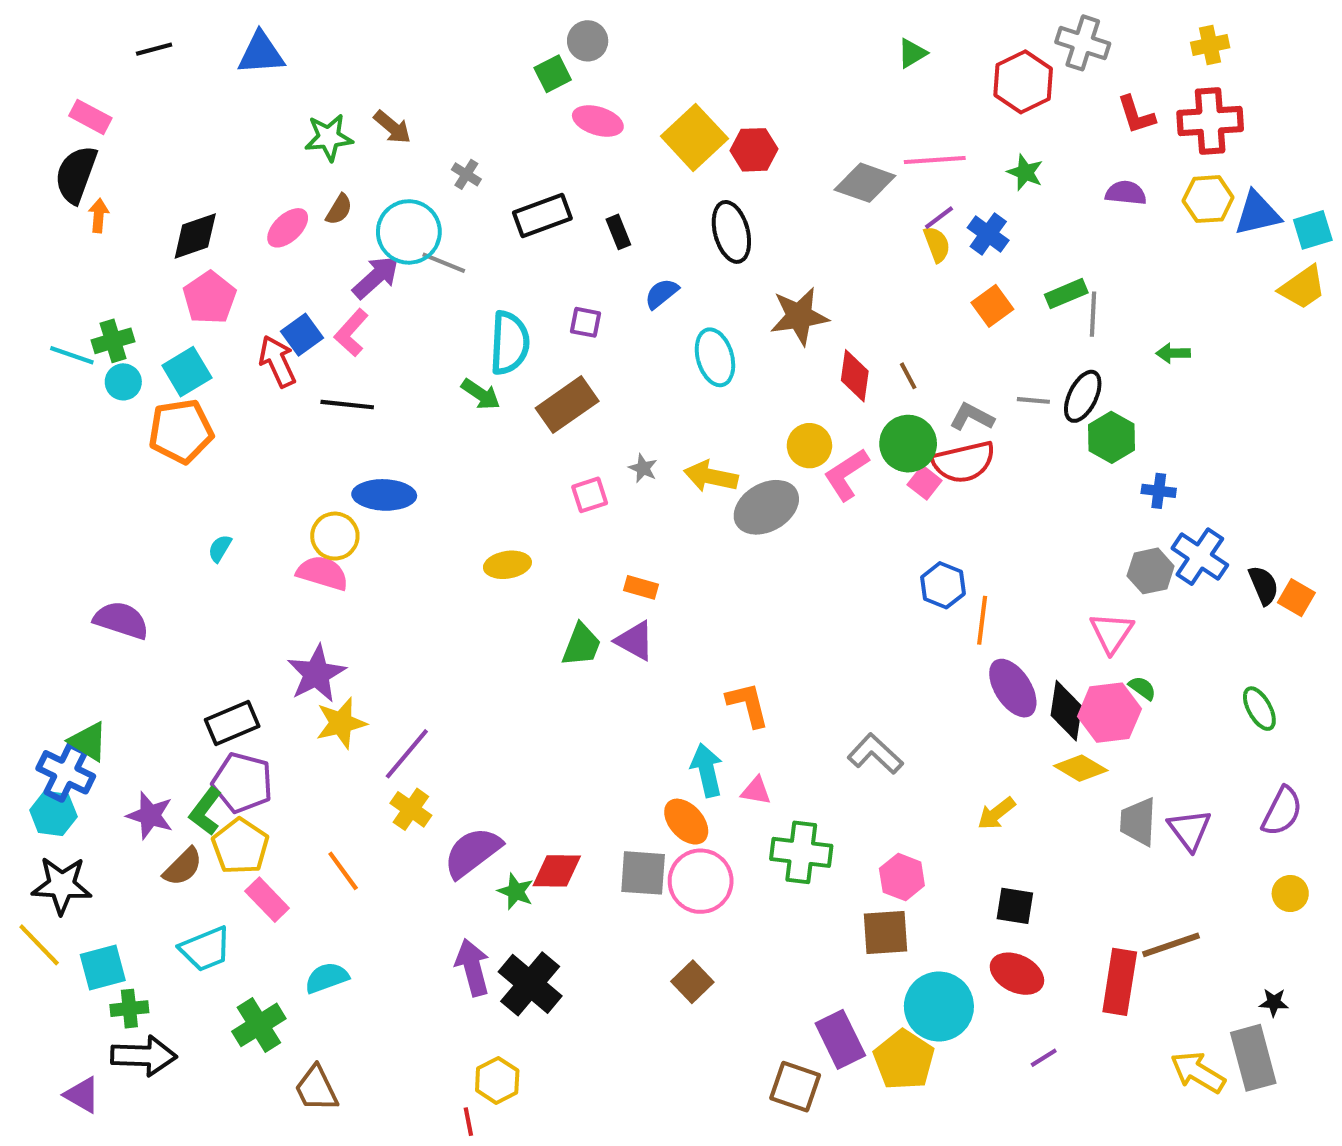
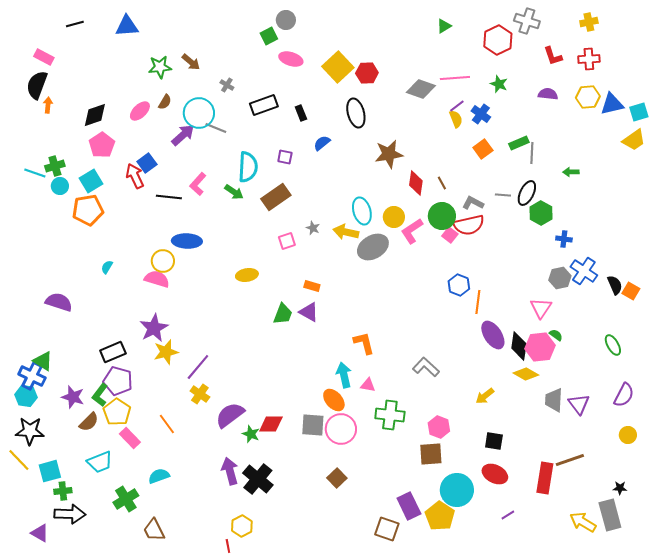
red cross: (1210, 121) -> (589, 59), size x0.7
pink L-shape: (351, 333) -> (198, 184), moved
cyan ellipse: (715, 357) -> (362, 211), moved

